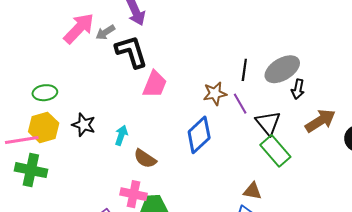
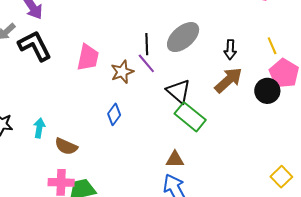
pink trapezoid: (155, 84) -> (88, 57), moved
black arrow: (298, 89) -> (230, 50), moved
purple line: (240, 104) -> (146, 63), moved
blue diamond: (199, 135) -> (114, 114), size x0.6

